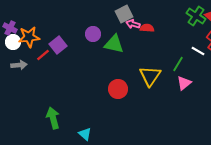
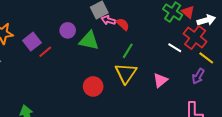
red semicircle: (147, 28) -> (123, 24), turned 40
red line: (43, 55) -> (45, 52), moved
green line: (178, 64) -> (128, 51), moved

